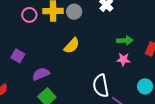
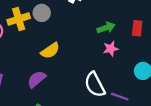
yellow semicircle: (72, 46) -> (50, 51), turned 30
purple semicircle: (41, 74) -> (36, 79), moved

